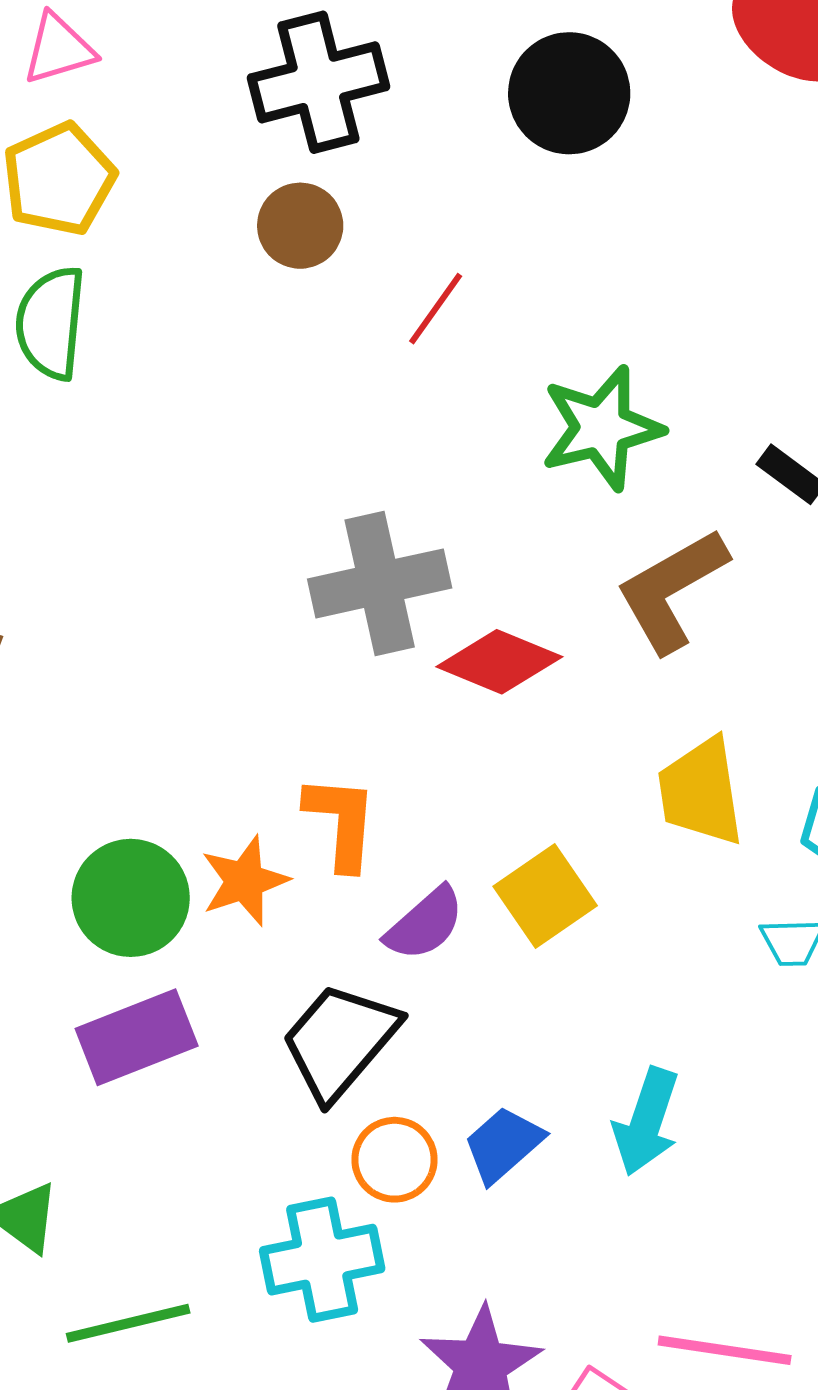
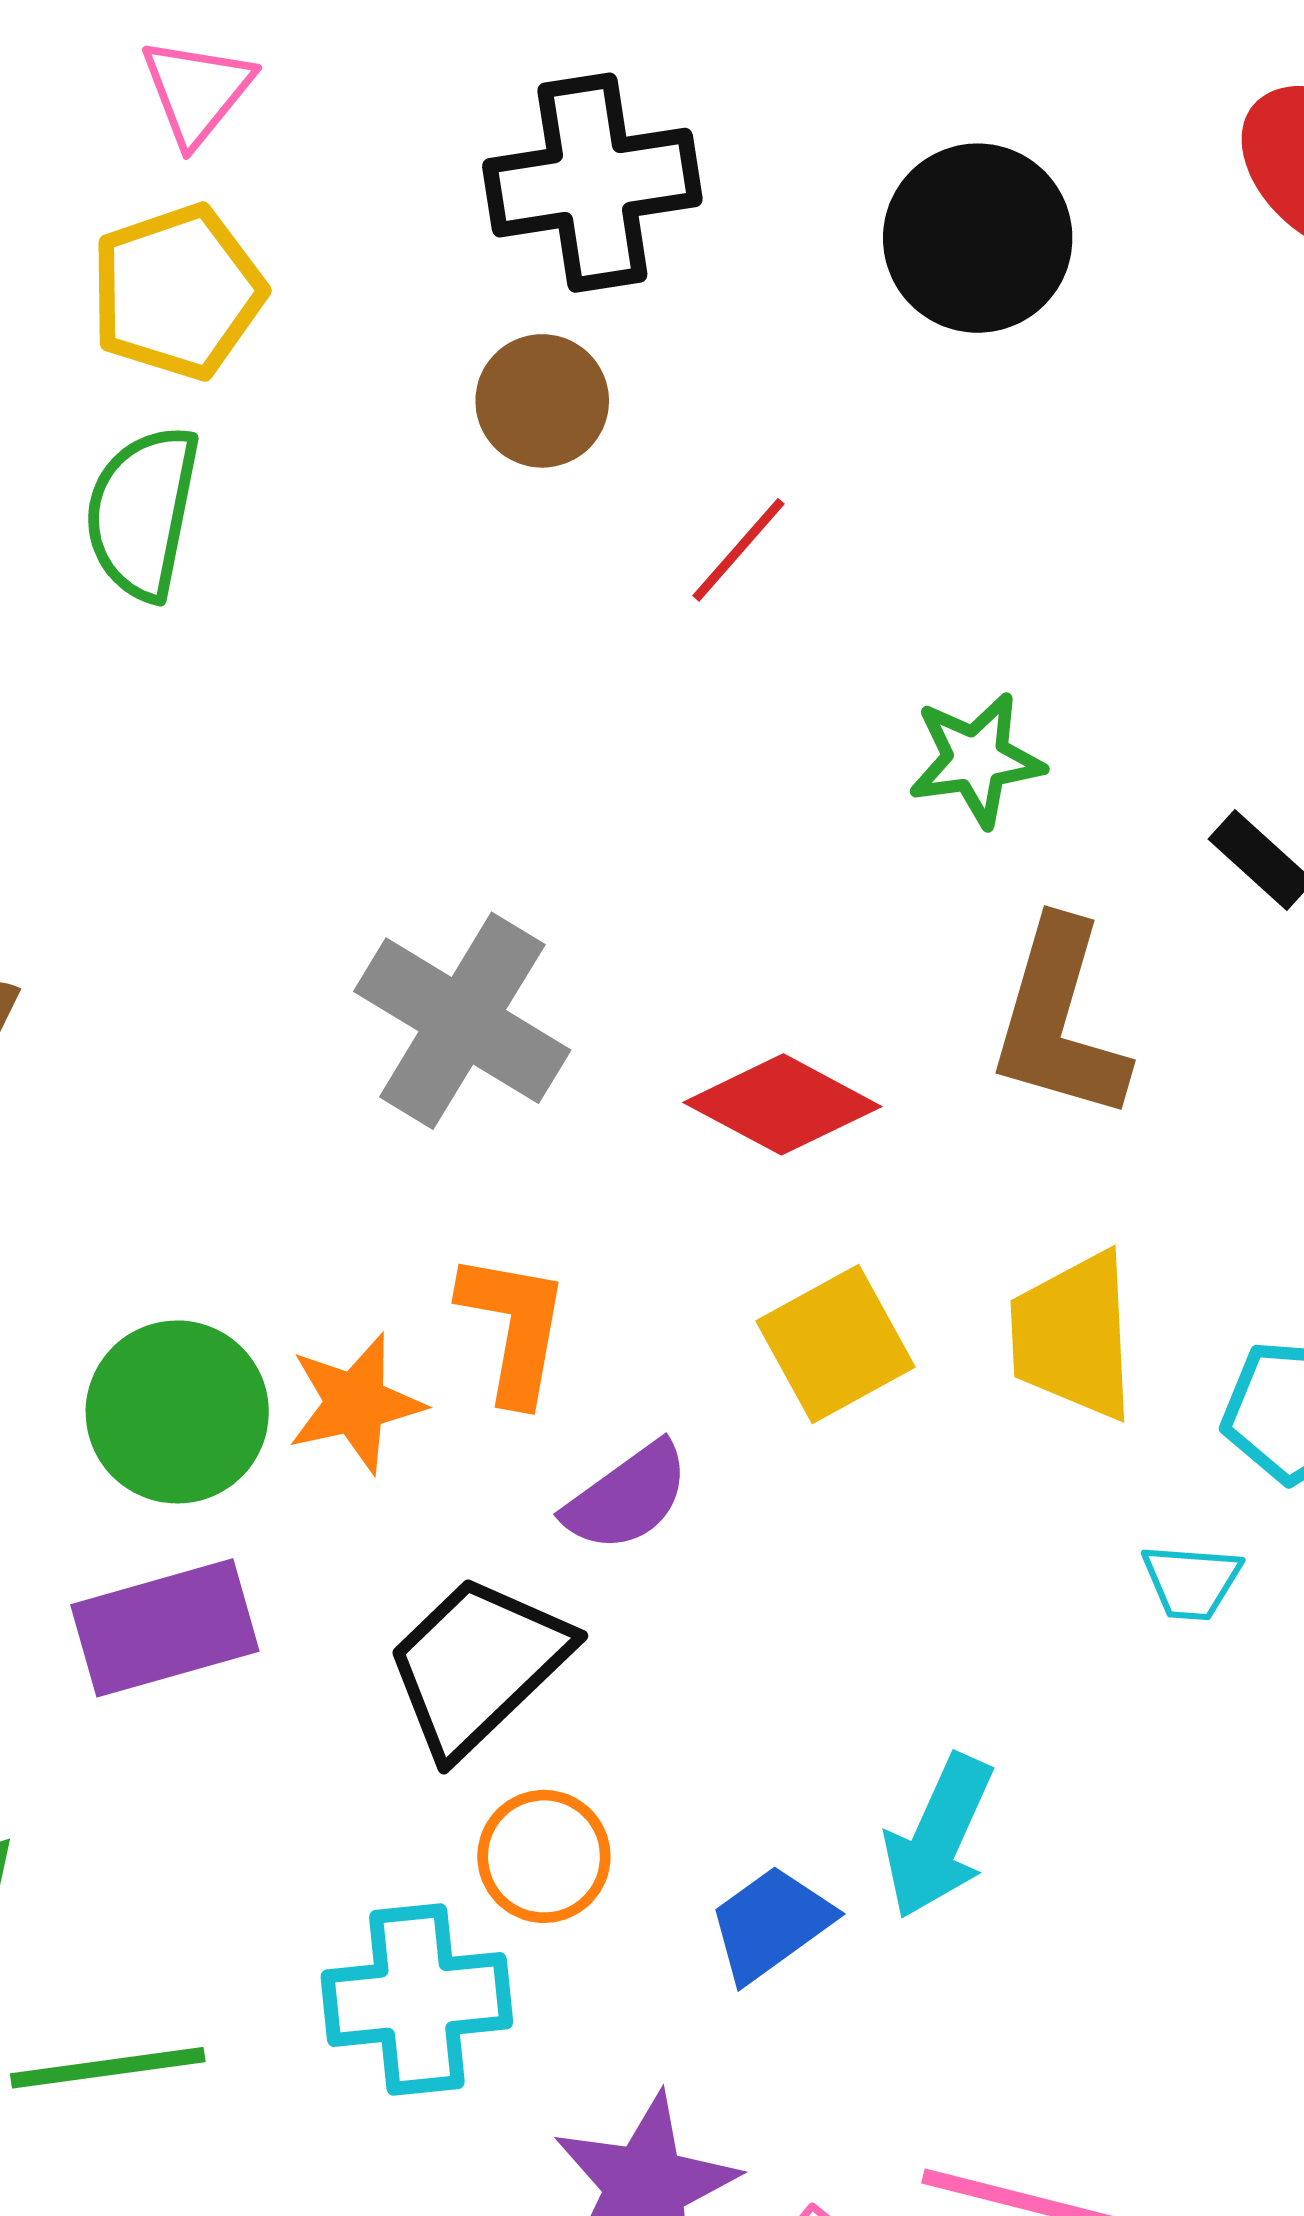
pink triangle: (59, 49) -> (197, 91), turned -40
green star: (602, 428) -> (976, 760), size x0.7
gray cross: (380, 583) -> (462, 1021), moved, turned 38
brown L-shape: (672, 590) -> (1059, 1021), turned -50
yellow square: (545, 896) -> (836, 1344), moved
blue trapezoid: (503, 1144) -> (771, 1924), moved

